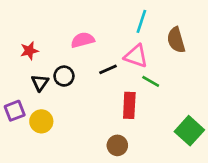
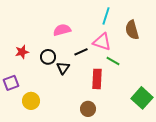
red star: (29, 51) -> (22, 52), moved
black triangle: (40, 83) -> (63, 68), moved
yellow circle: (41, 121) -> (31, 101), moved

